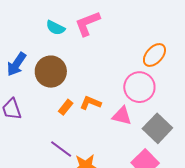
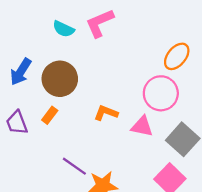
orange rectangle: (66, 107) -> (50, 115), moved

